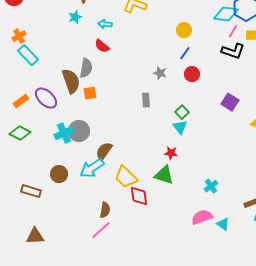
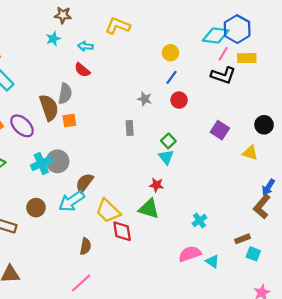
pink line: (101, 230) -> (81, 283), moved

